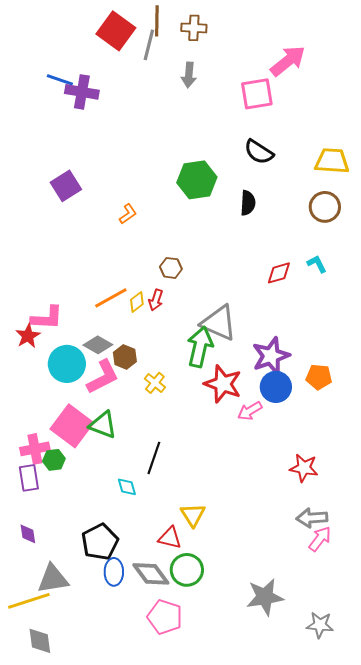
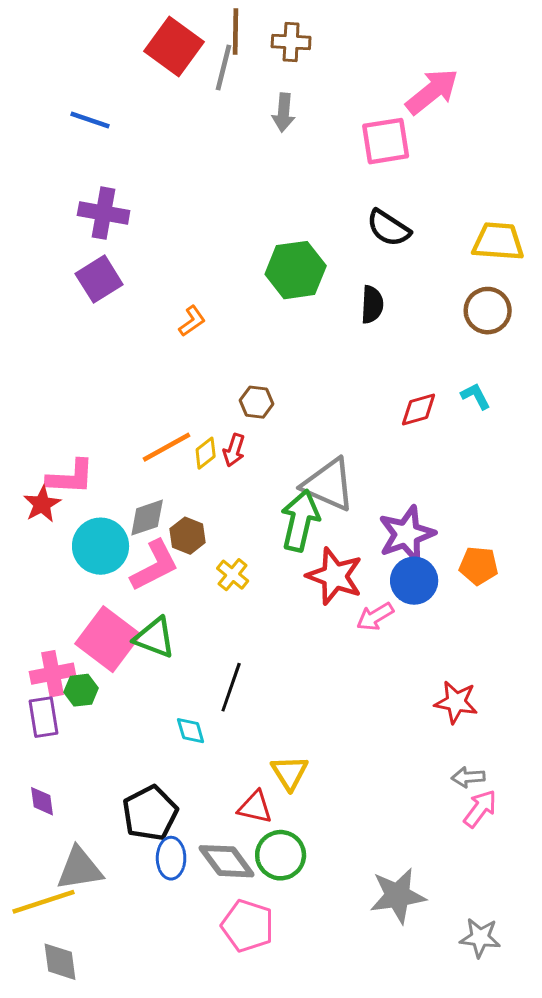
purple cross: (82, 92) -> (104, 213), moved
gray diamond: (98, 345) -> (147, 518), turned -48
gray arrow: (312, 518) -> (468, 777), size x0.7

